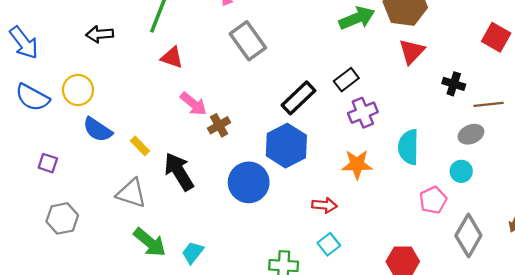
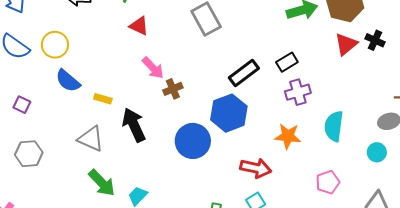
black cross: (454, 84) -> (375, 40), moved
yellow rectangle: (140, 146) -> (103, 99), turned -36
pink pentagon: (433, 200) -> (328, 182), moved
red arrow: (324, 205) -> (256, 168), size x1.4

